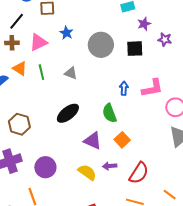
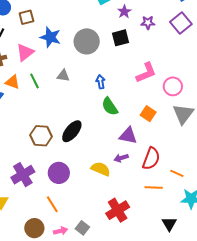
blue star: (66, 33) -> (50, 37), size x1.5
blue arrow: (124, 88) -> (101, 82), moved
black ellipse: (68, 113) -> (72, 131), moved
brown hexagon: (19, 124) -> (41, 136), moved
orange square: (122, 140) -> (148, 114), moved
purple triangle: (93, 141) -> (128, 136), moved
orange line: (170, 195) -> (177, 173), moved

